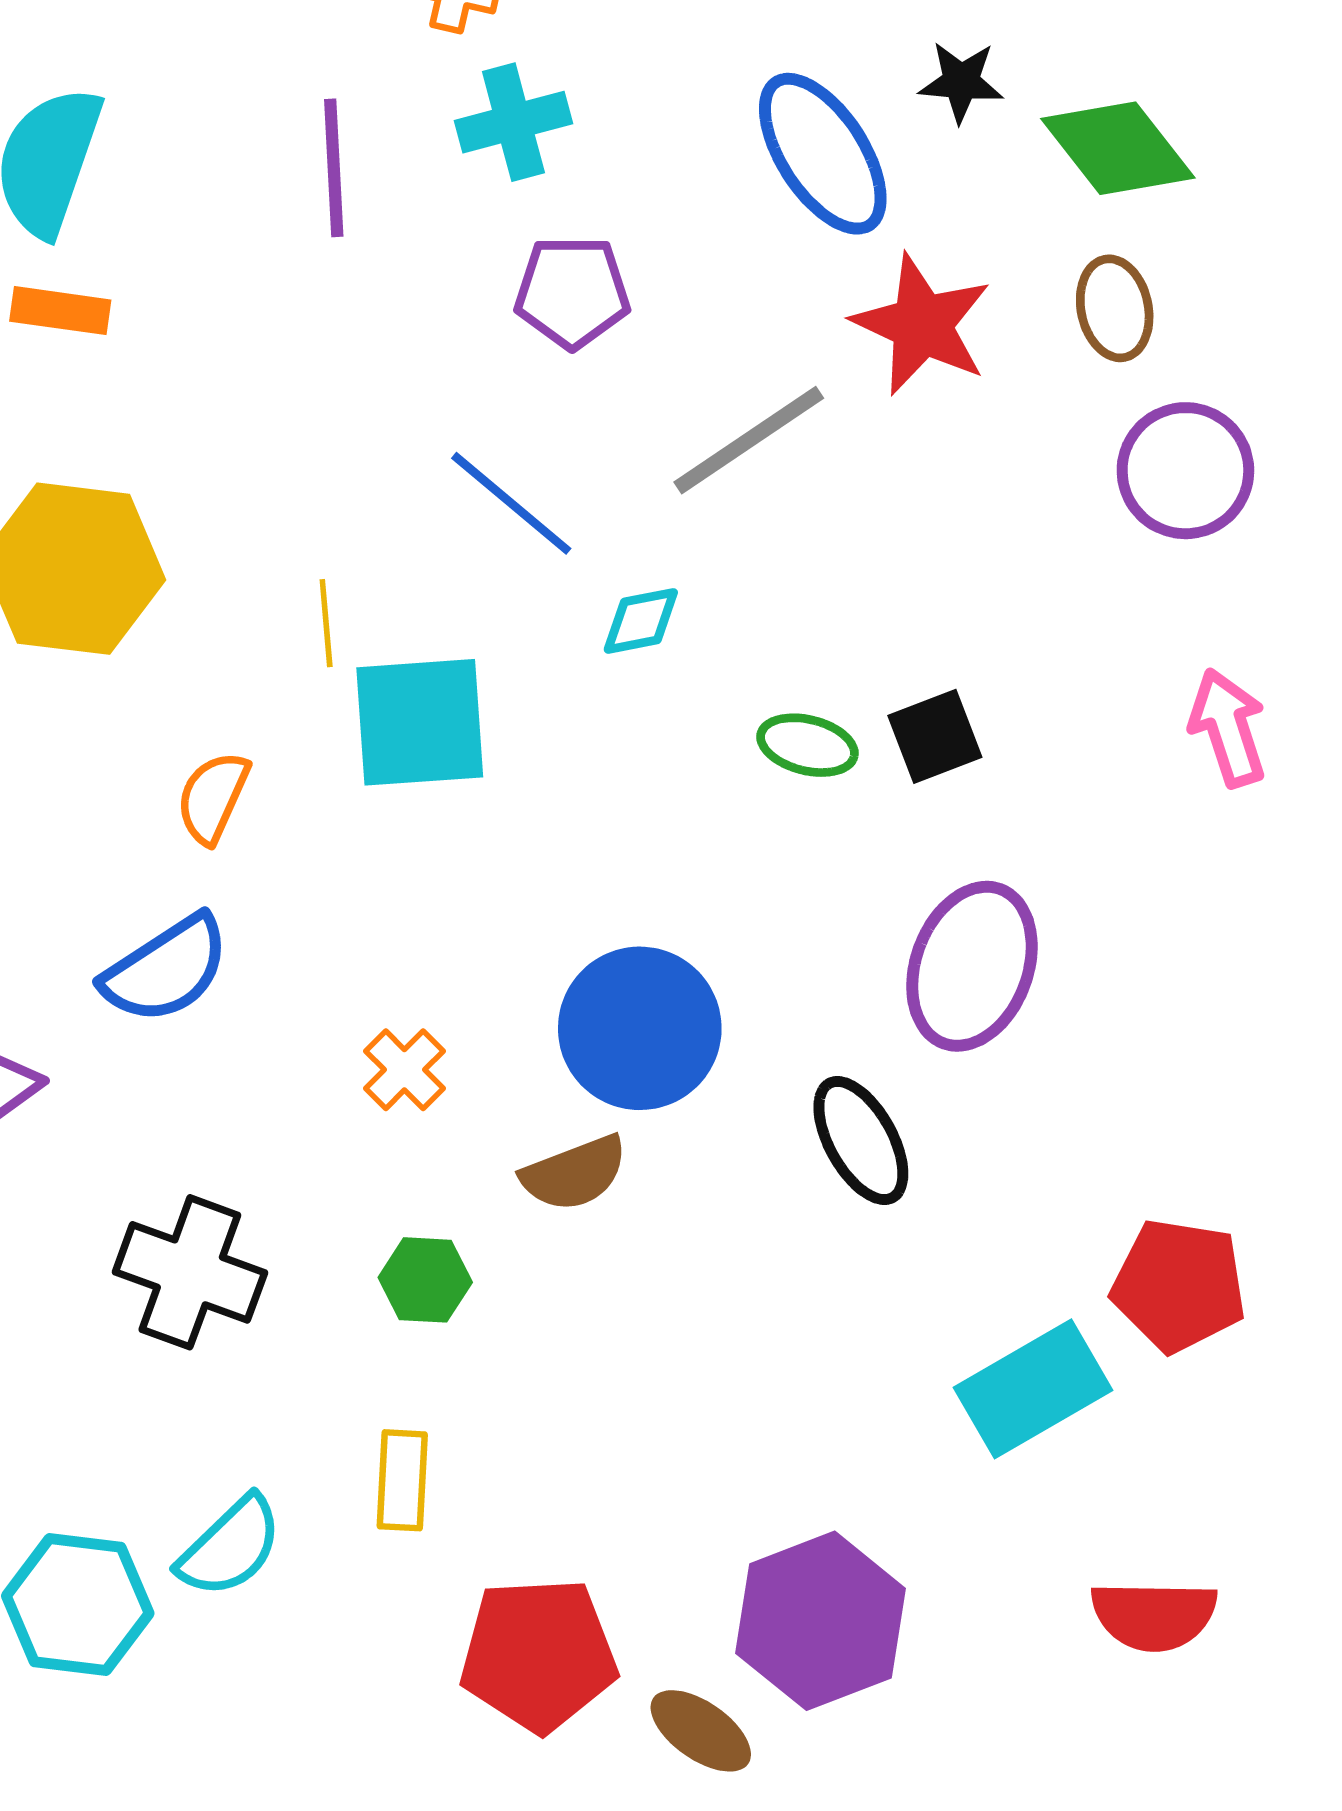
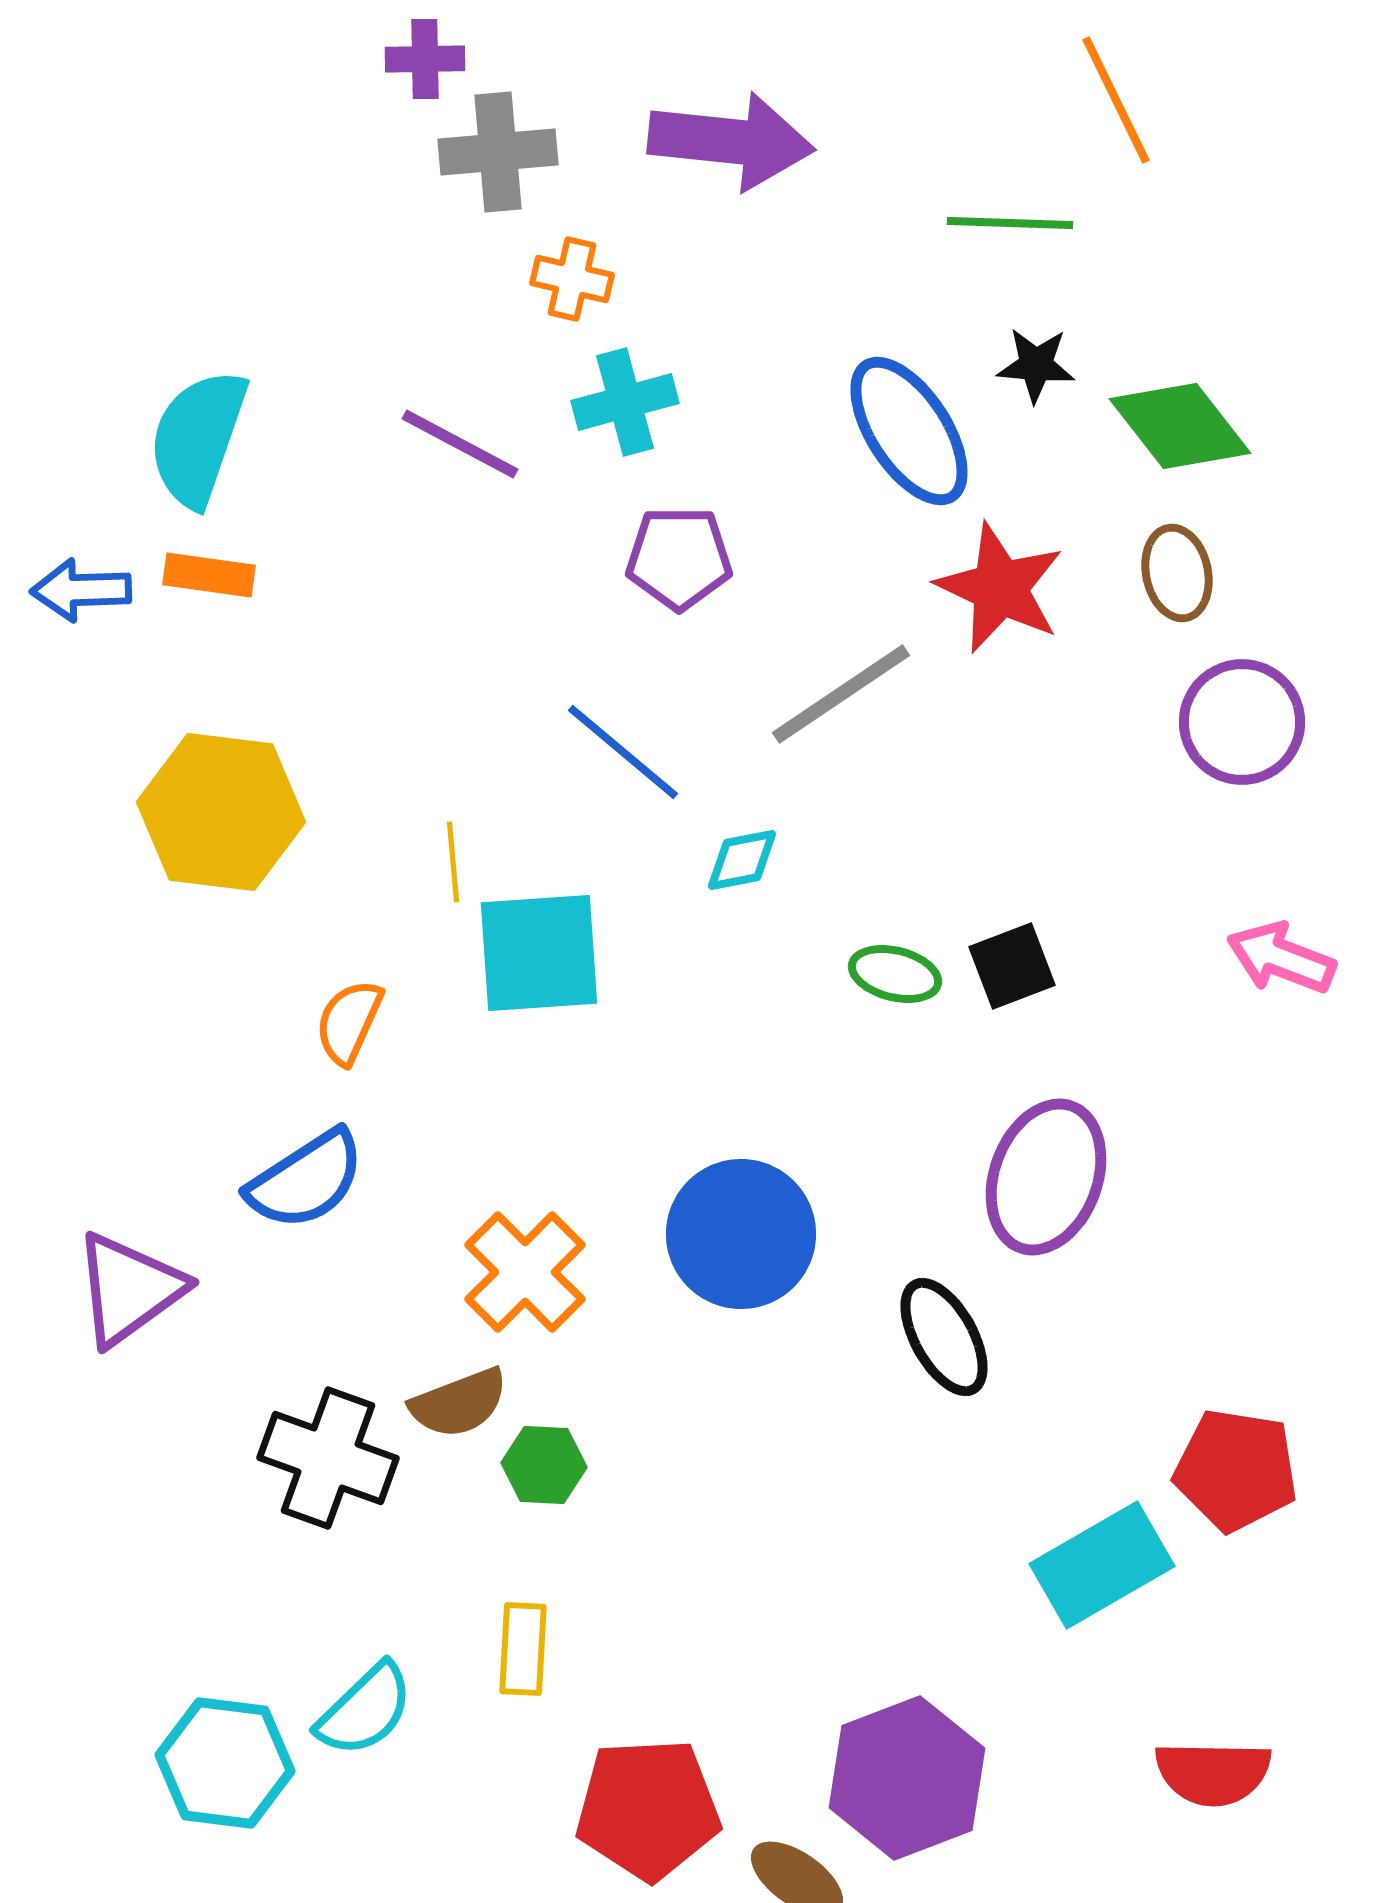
purple line: (334, 168) -> (460, 444), turned -59
pink arrow: (1228, 728) -> (1281, 958), turned -51
orange cross: (404, 1070) -> (525, 1272), size x1.6
brown semicircle: (574, 1173) -> (459, 1403), moved

